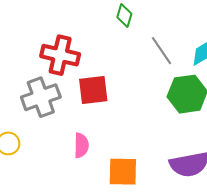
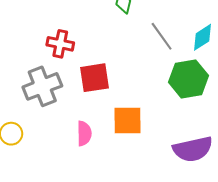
red cross: (60, 55) -> (60, 44), size x0.7
orange square: (123, 172) -> (127, 121), moved

